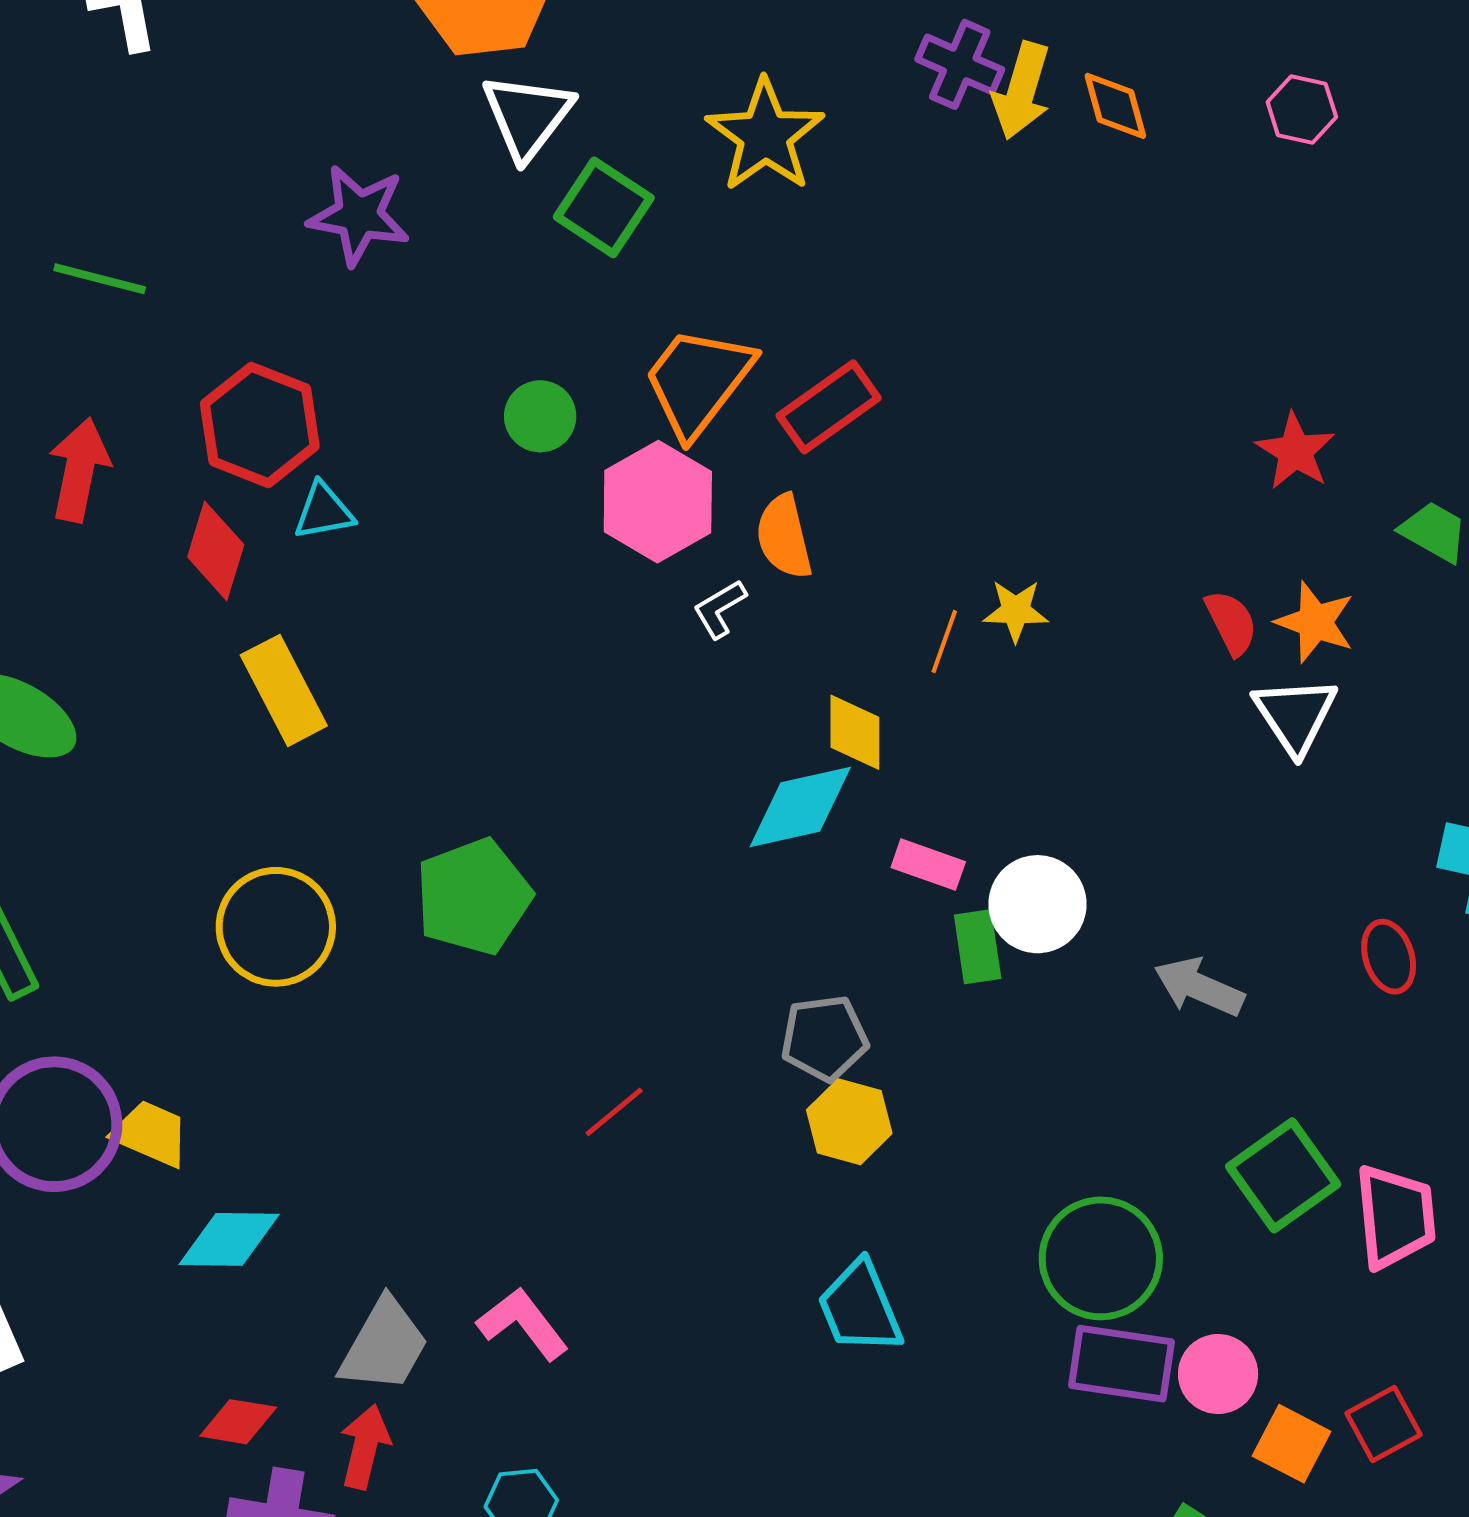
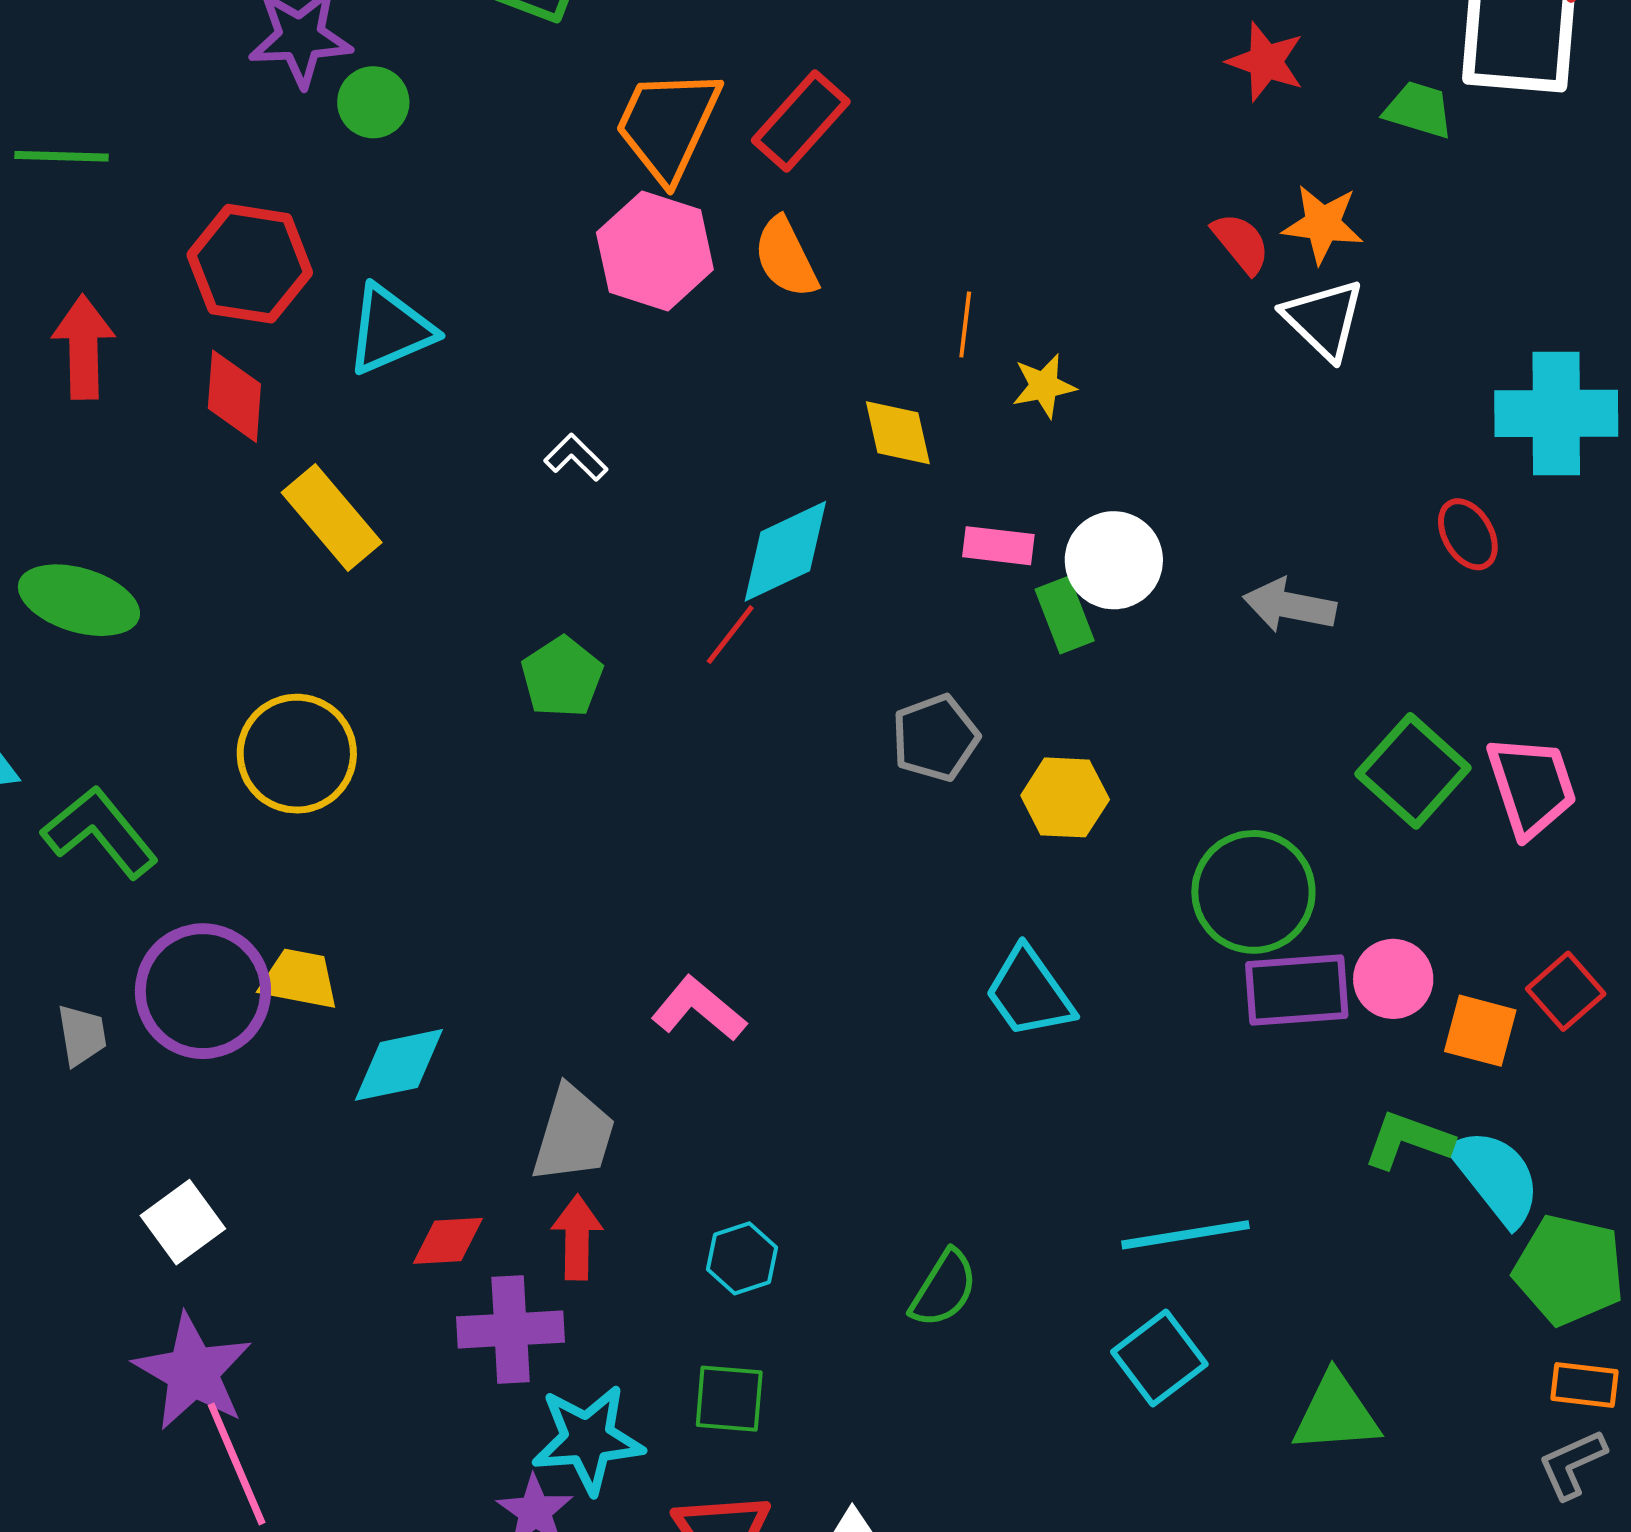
green circle: (540, 416) -> (373, 102), moved
cyan triangle: (324, 511) -> (390, 330), moved, size x1.5
white L-shape: (720, 609) -> (576, 457), moved, turned 88
yellow star: (1016, 611) -> (1044, 386), moved
cyan diamond: (800, 807) -> (785, 551), moved
green pentagon: (473, 897) -> (562, 677), size x0.7
yellow circle: (276, 927) -> (297, 754), moved
red line: (614, 1112) -> (730, 635), moved
yellow hexagon: (849, 1122) -> (1065, 797), moved
pink L-shape: (523, 1324) -> (699, 1009), moved

